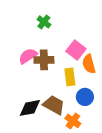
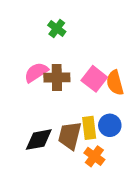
pink square: (76, 50) -> (94, 79), moved
yellow rectangle: (70, 77) -> (89, 128), moved
brown trapezoid: (54, 105) -> (70, 136), turned -105

